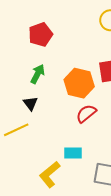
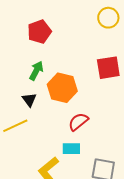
orange hexagon: (79, 83) -> (62, 88), moved
red semicircle: (86, 114) -> (78, 122), moved

